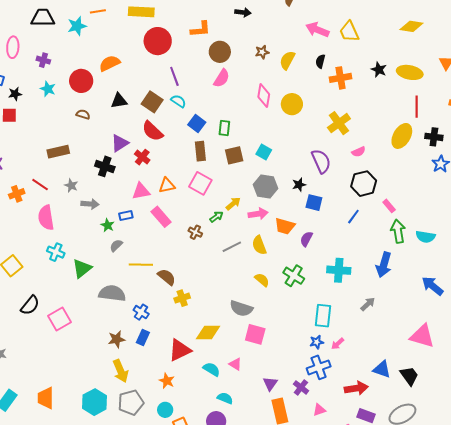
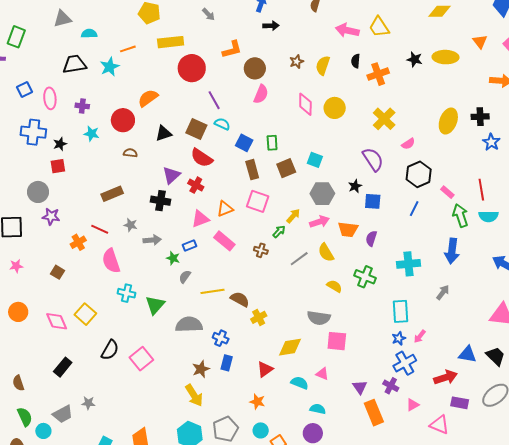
red line: (417, 107) -> (481, 190), moved
red triangle: (180, 350) -> (265, 369), size x0.7
yellow arrow: (121, 371) -> (194, 395), moved

